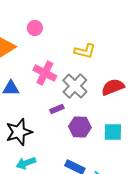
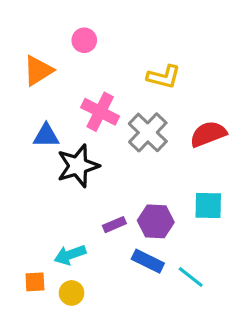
purple rectangle: (57, 109) -> (114, 225), moved
purple hexagon: (80, 127) -> (156, 221), moved
black star: (19, 132) -> (78, 166), moved

